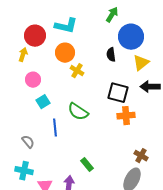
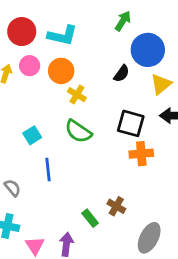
red circle: (35, 36) -> (22, 32), moved
black semicircle: (111, 55) -> (122, 74), turned -136
pink circle: (33, 80) -> (30, 66), moved
green semicircle: (78, 112) -> (78, 131), moved
brown cross: (141, 156) -> (116, 206), moved

